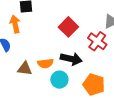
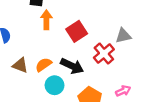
orange arrow: (15, 24) -> (46, 20), moved
orange semicircle: (45, 63) -> (44, 65), turned 140

